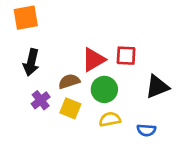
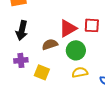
purple cross: (41, 100) -> (21, 60), moved, turned 32
yellow square: (70, 108) -> (42, 72), moved

